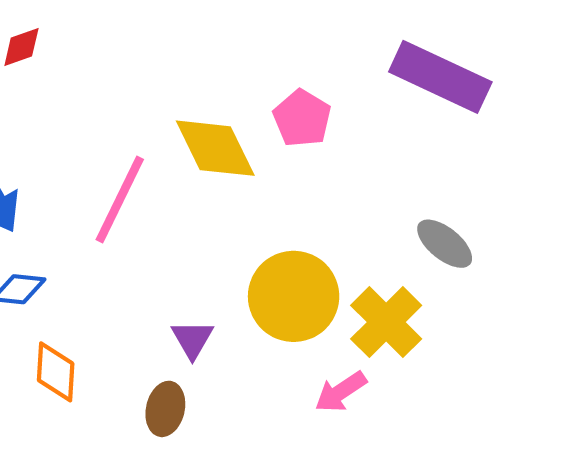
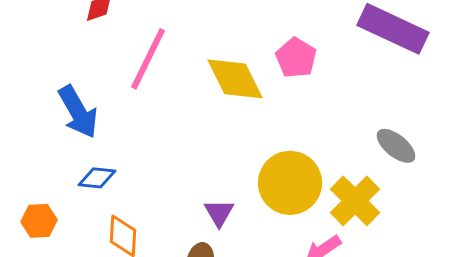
pink line: (120, 199) -> (148, 59), moved

